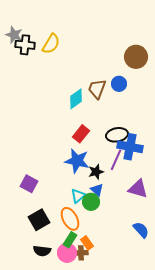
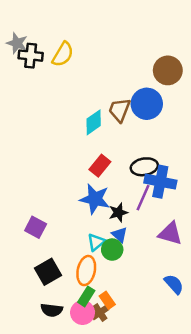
blue circle: (119, 84) -> (147, 104), size x1.6
orange ellipse: (70, 219) -> (86, 271), turned 40
brown cross: (81, 253) -> (100, 313), turned -32

